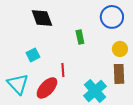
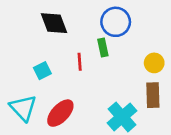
blue circle: (112, 17) -> (116, 22), moved
red line: (63, 70) -> (80, 62), moved

